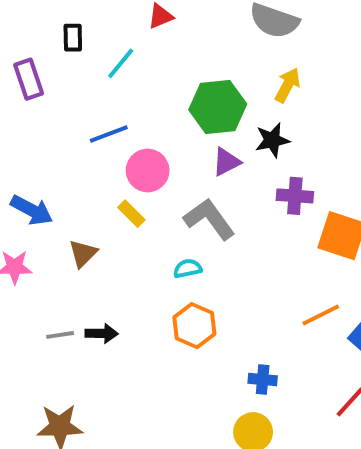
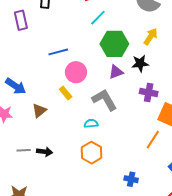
cyan line: (121, 63) -> (98, 18), moved
orange line: (321, 315) -> (153, 140), moved, turned -36
blue cross: (263, 380) -> (131, 179), moved

